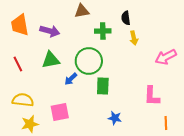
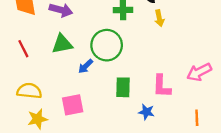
pink arrow: (166, 57) -> (199, 72), moved
green rectangle: (103, 86) -> (123, 87), moved
pink L-shape: (152, 96) -> (162, 86), moved
blue star: (115, 118) -> (146, 112), moved

